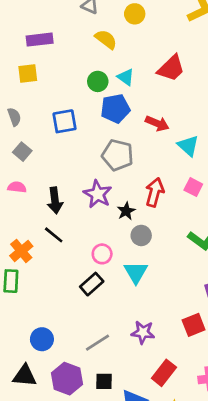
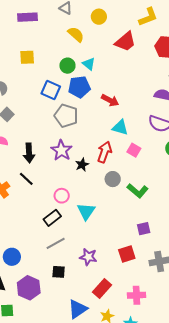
purple rectangle: (40, 40) -> (27, 17), moved
red trapezoid: (171, 68) -> (125, 42), moved
yellow square: (28, 74) -> (27, 57), moved
blue square: (64, 121) -> (51, 90), moved, turned 30
cyan triangle: (188, 146) -> (120, 128), moved, turned -30
gray pentagon: (118, 155) -> (66, 116), moved
gray circle: (141, 235) -> (113, 179), moved
gray line: (97, 343) -> (56, 243), moved
black square: (104, 381) -> (59, 272), moved

